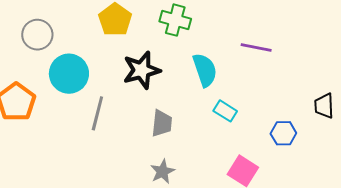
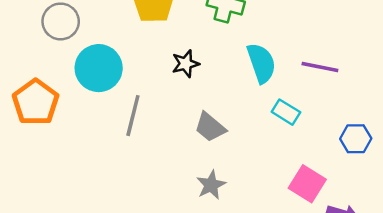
purple line: (256, 47) -> (320, 67), moved
black star: (142, 70) -> (186, 64), size x0.6
gray trapezoid: (162, 123) -> (210, 127), turned 124

